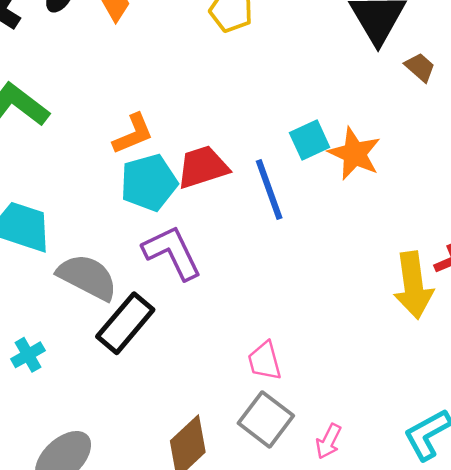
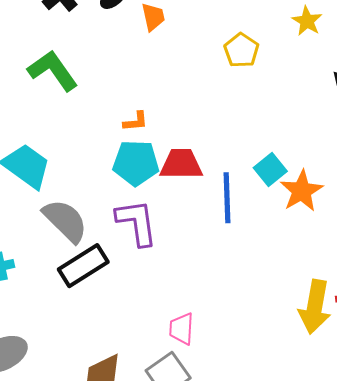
orange L-shape: (133, 134) -> (136, 121), size x0.7
cyan square: (310, 140) -> (270, 169), turned -32

